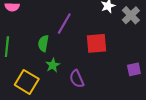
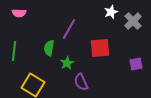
green star: (53, 65) -> (67, 63), moved
purple square: (134, 69) -> (136, 64), moved

